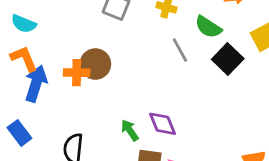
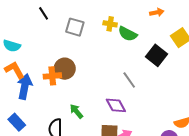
green semicircle: (208, 27) -> (128, 34), moved
gray line: (180, 50) -> (129, 80), moved
green arrow: (130, 130) -> (76, 111), moved

